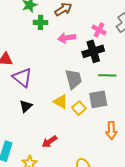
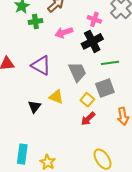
purple triangle: (22, 78) -> (41, 65), moved
yellow triangle: (61, 102) -> (56, 97), moved
red arrow: (49, 142) -> (88, 119), moved

